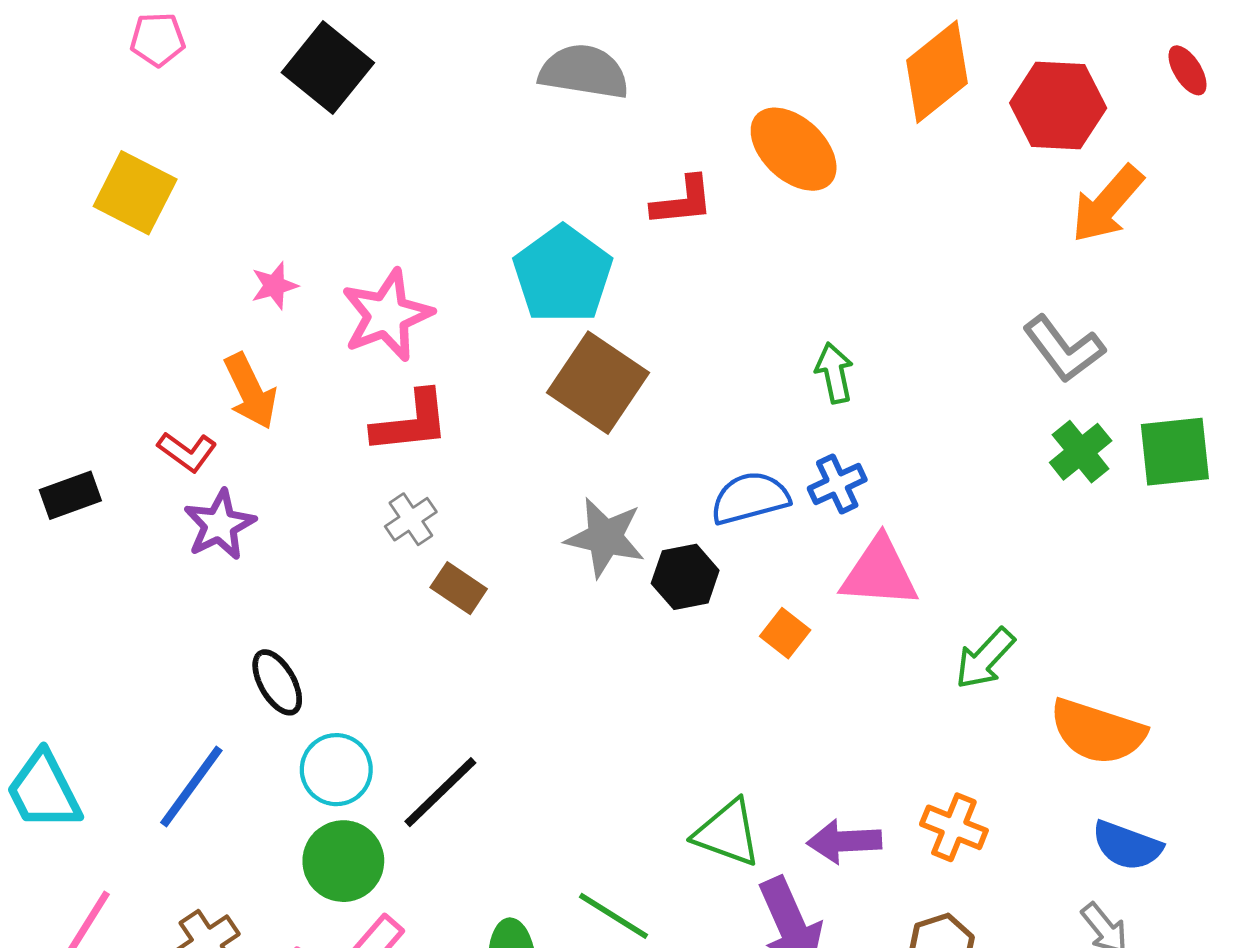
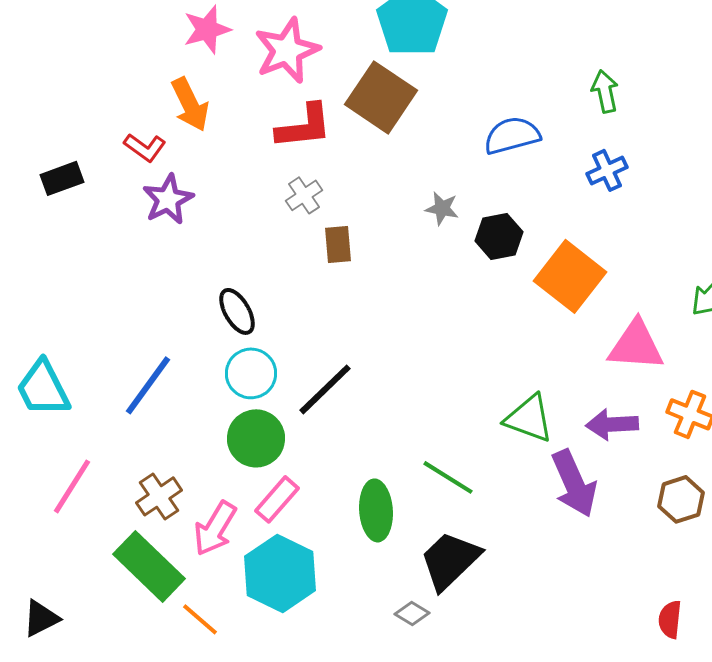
pink star: (274, 286) -> (207, 29), size x1.4
brown square: (598, 383) -> (381, 97), moved
blue semicircle: (750, 498) -> (512, 135), moved
gray star: (605, 537) -> (442, 208), size x0.6
pink triangle: (879, 573) -> (636, 345), moved
brown rectangle: (459, 588) -> (338, 244), turned 51
orange square: (785, 633) -> (570, 276), size x2.0
black ellipse: (277, 682) -> (237, 311), moved

